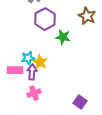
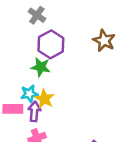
green star: (63, 37) -> (41, 67), moved

